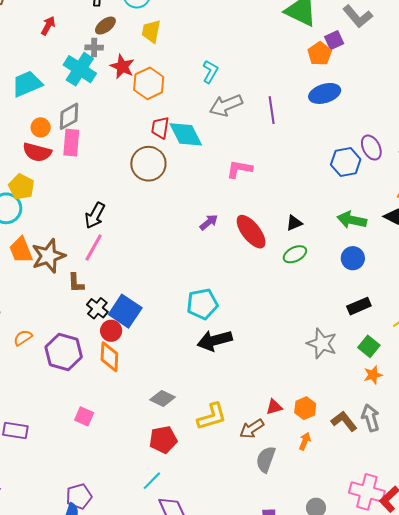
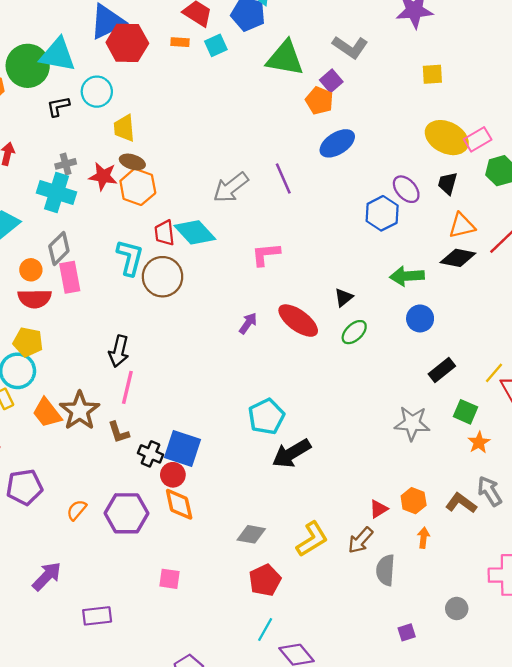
brown ellipse: (105, 26) -> (132, 162), moved, turned 70
cyan L-shape: (210, 72) -> (130, 258), moved, size x1.4

